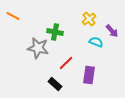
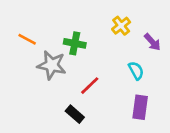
orange line: (13, 16) -> (27, 39), moved
cyan semicircle: (96, 42) -> (136, 71), moved, turned 40
purple rectangle: (89, 75) -> (140, 107), moved

